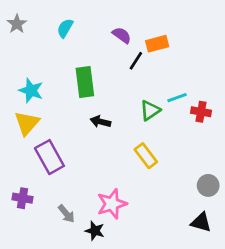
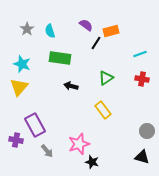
gray star: (17, 24) -> (27, 29), moved
cyan semicircle: (65, 28) -> (50, 31), moved, turned -48
green rectangle: (85, 82) -> (60, 58), turned -75
cyan line: (177, 98) -> (140, 54), moved
purple rectangle: (49, 157) -> (35, 125), moved
black star: (95, 231) -> (92, 162), moved

